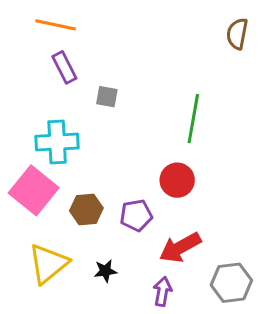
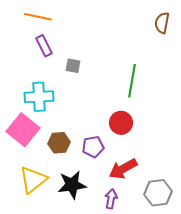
black star: (105, 271) -> (72, 185), size x1.8

